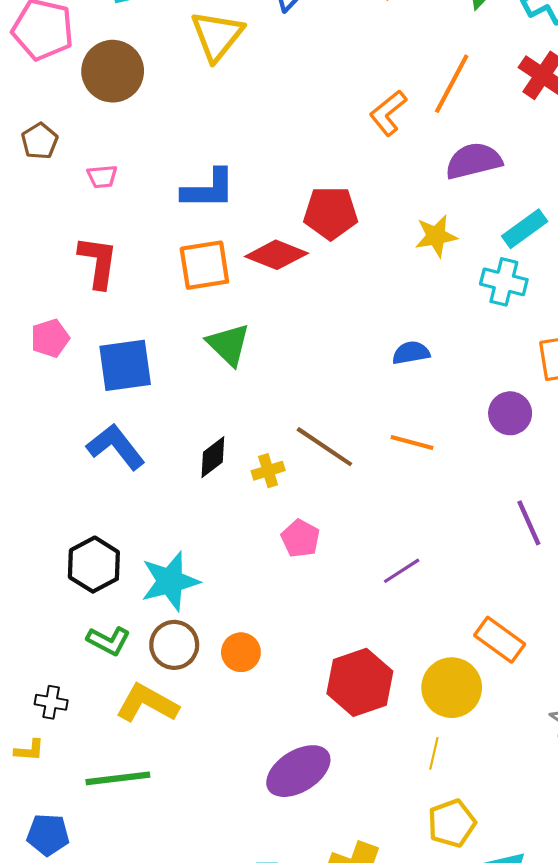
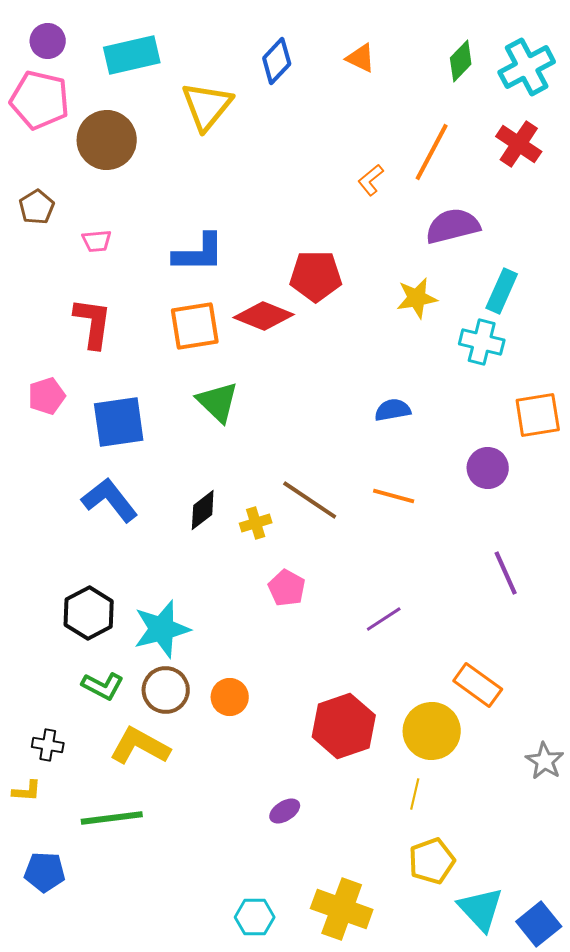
orange L-shape: (388, 113) -> (371, 180), size x0.7
cyan rectangle: (525, 229) -> (502, 291), turned -30
purple ellipse: (298, 771) -> (285, 811), size x0.5

